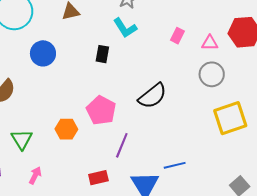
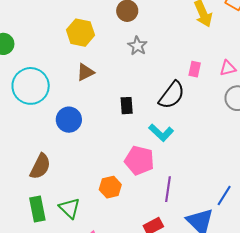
cyan L-shape: (125, 28) -> (161, 133), moved
black semicircle: (152, 96) -> (172, 95), moved
blue line: (175, 165) -> (224, 195), turned -30

